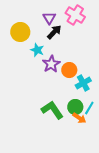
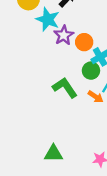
cyan star: (37, 50) -> (48, 19), size x1.5
green circle: (75, 107) -> (91, 71), moved

